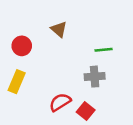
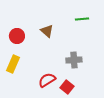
brown triangle: (59, 29) -> (47, 31), moved
green line: (104, 50) -> (82, 19), moved

